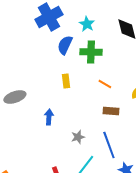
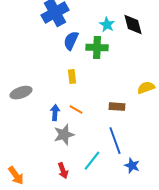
cyan star: (87, 24) -> (107, 25), moved
orange line: (105, 84) -> (76, 110), moved
gray star: (78, 137) -> (64, 135), moved, size x1.5

